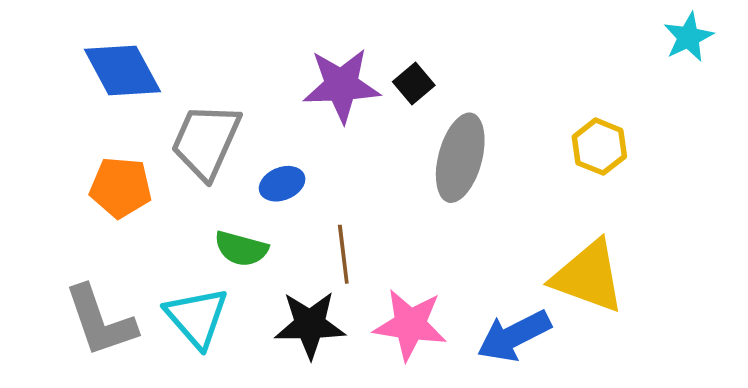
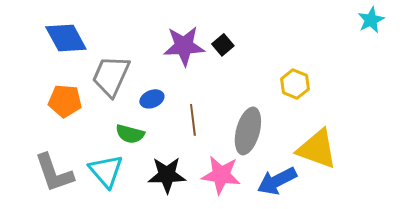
yellow hexagon: (599, 147) -> (295, 84), moved
gray ellipse: (460, 158) -> (248, 131), moved
brown line: (343, 254) -> (193, 120), moved

